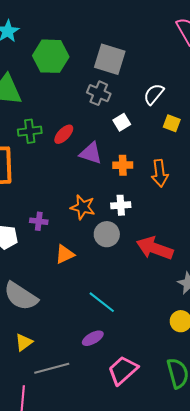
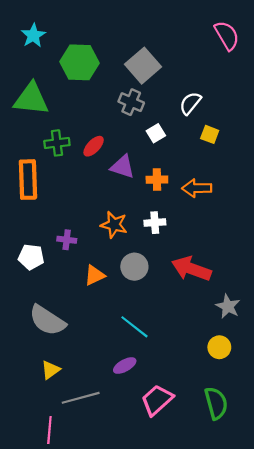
gray square: (110, 59) -> (143, 66), turned 32
orange arrow: (160, 173) -> (197, 188), turned 96
gray circle: (107, 234) -> (134, 267), moved

